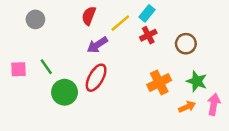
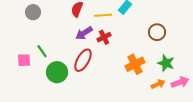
yellow line: (120, 23) -> (103, 15), turned 36
red cross: (148, 35) -> (104, 37), moved
pink square: (18, 69) -> (24, 60), moved
pink arrow: (214, 104) -> (180, 82), turned 60

